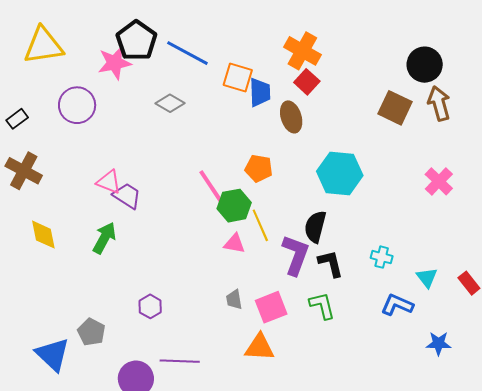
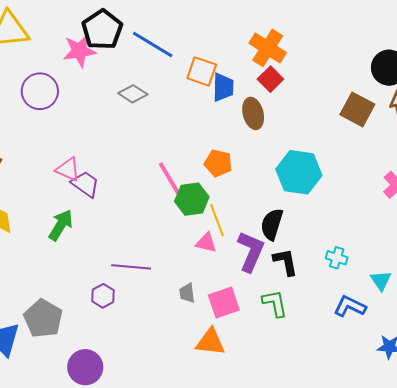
pink triangle: (234, 244) -> (206, 243), moved
gray pentagon: (91, 332) -> (43, 319), size x1.4
purple line: (180, 361) -> (131, 267), moved

